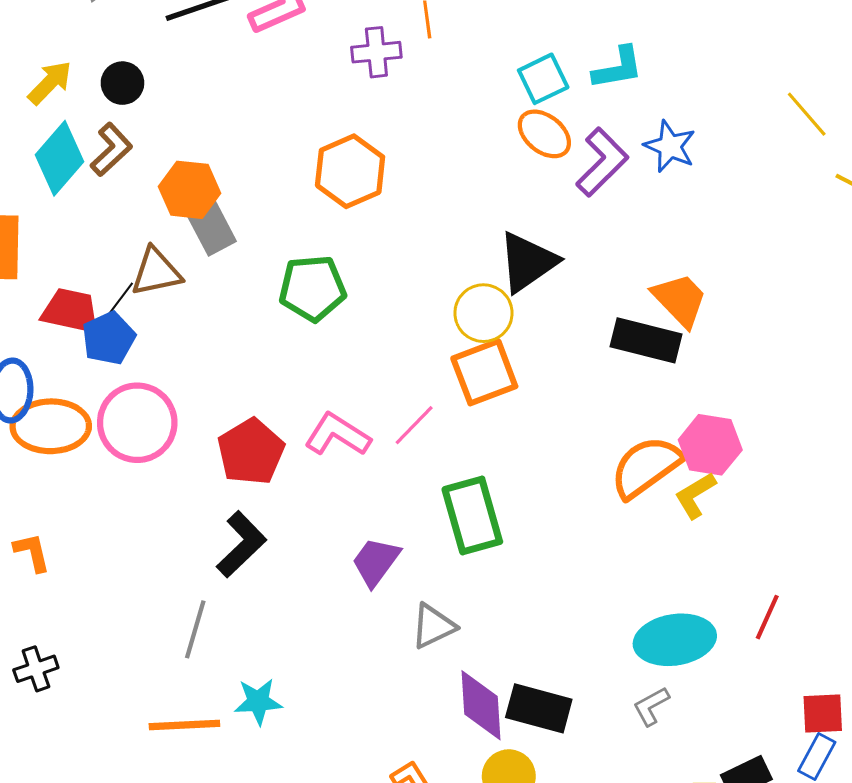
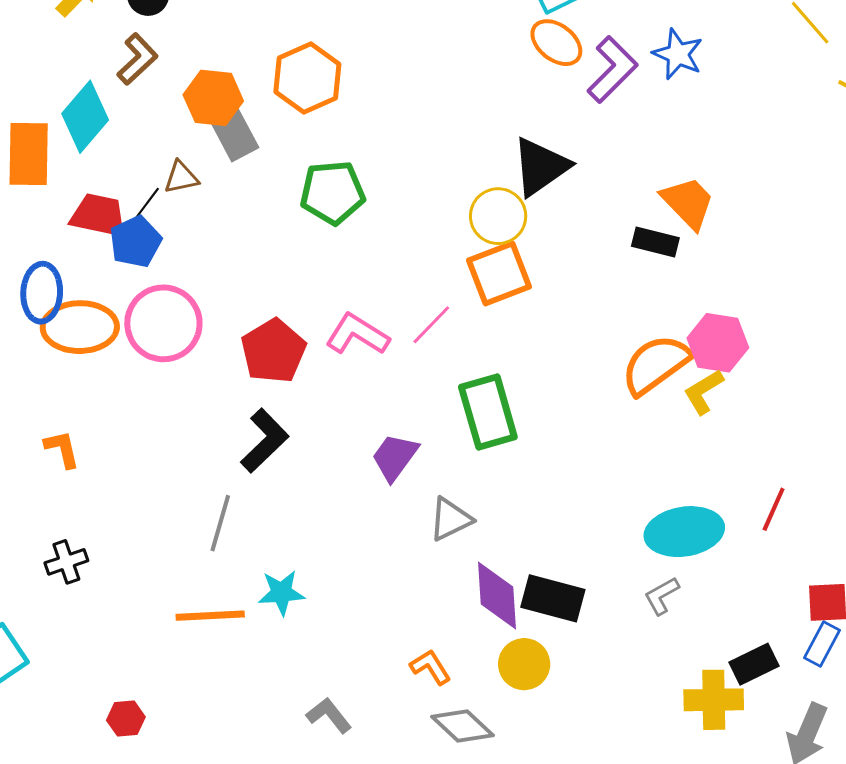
cyan diamond: (60, 158) -> (85, 117), moved
orange hexagon: (350, 171) -> (307, 78), moved
brown triangle: (156, 272) -> (181, 177), size x0.7
black rectangle: (646, 340) -> (655, 242), size x0.7

